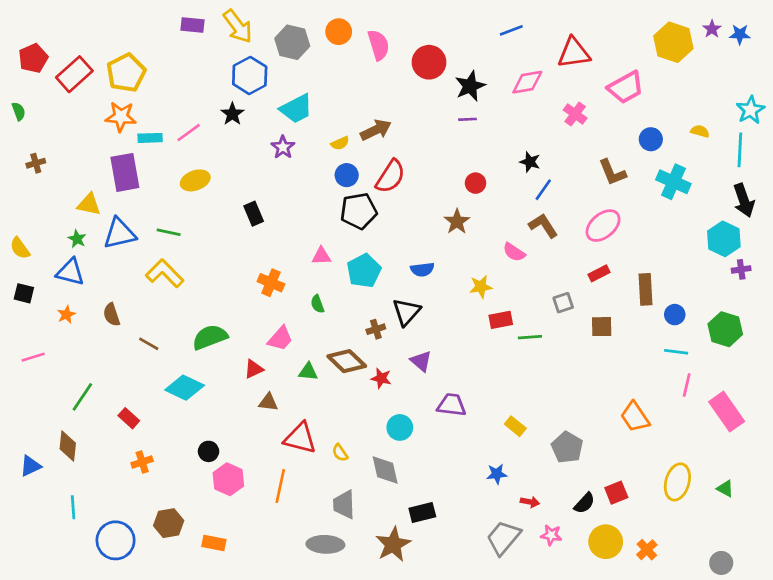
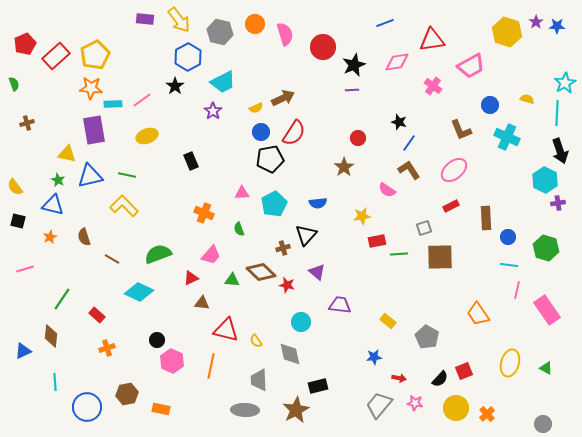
brown square: (602, 327) -> (440, 257), moved, size x1.6

